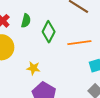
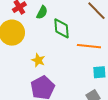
green diamond: (49, 32) -> (62, 28), turned -45

